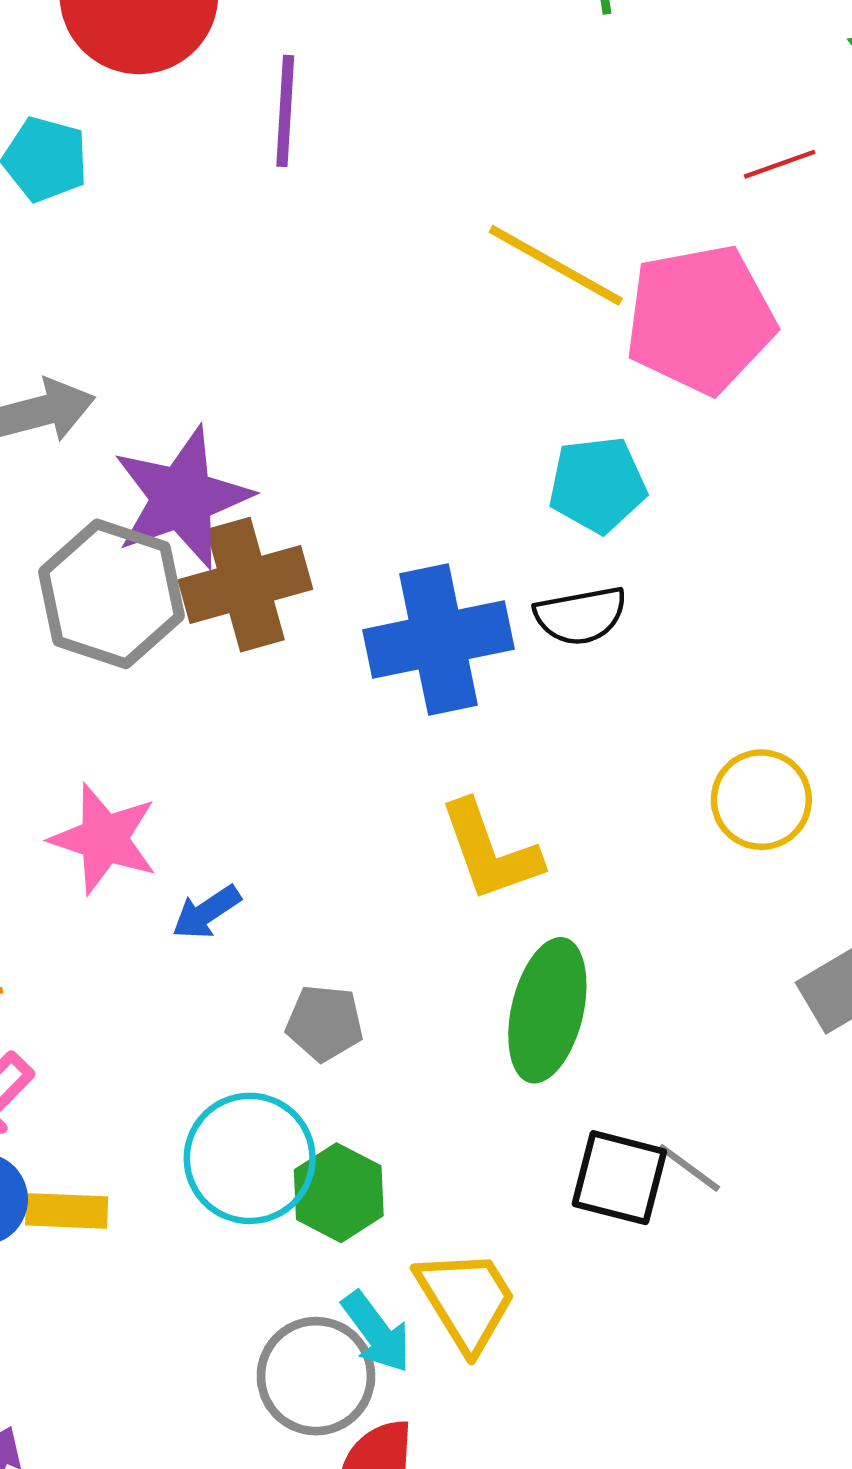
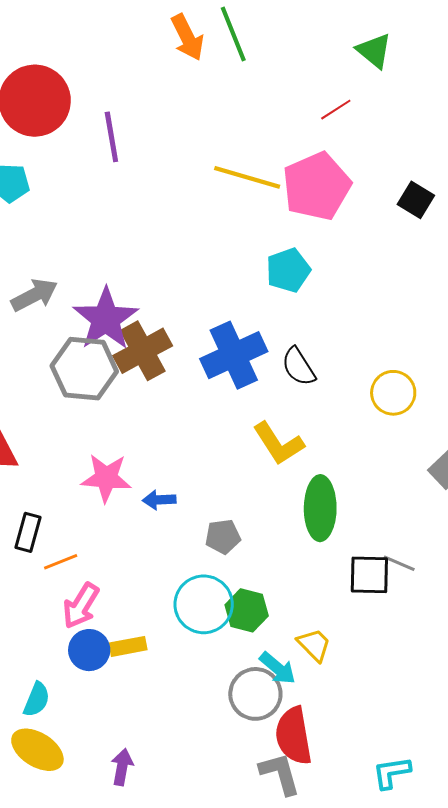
black semicircle: (581, 616) -> (299, 367), moved, turned 81
blue arrow: (206, 912) -> (159, 500), turned 44
yellow trapezoid: (466, 1300) -> (314, 645), size x0.7

